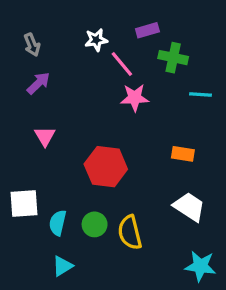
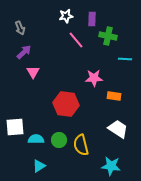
purple rectangle: (147, 30) -> (92, 19), turned -72
white star: (96, 40) -> (66, 16), moved
pink star: (135, 98) -> (94, 78), moved
pink triangle: (45, 136) -> (33, 72), moved
cyan semicircle: (58, 223) -> (36, 139), turned 77
cyan star: (200, 266) -> (111, 166), moved

